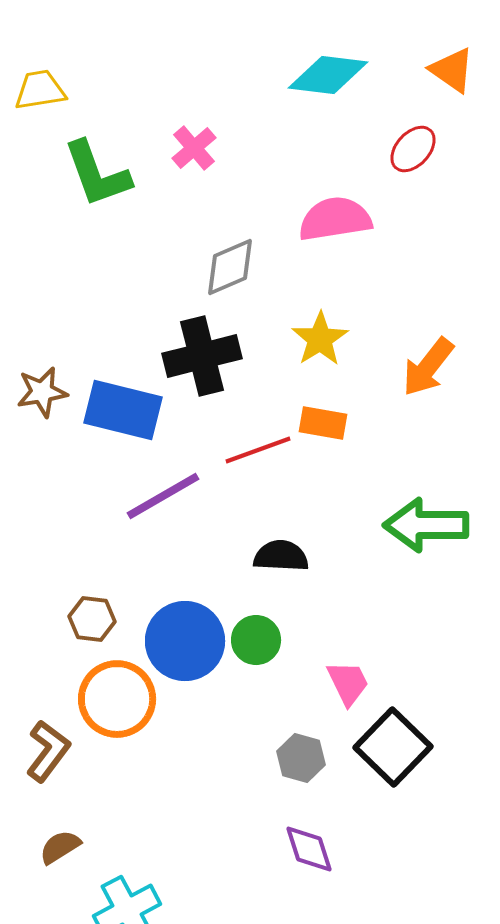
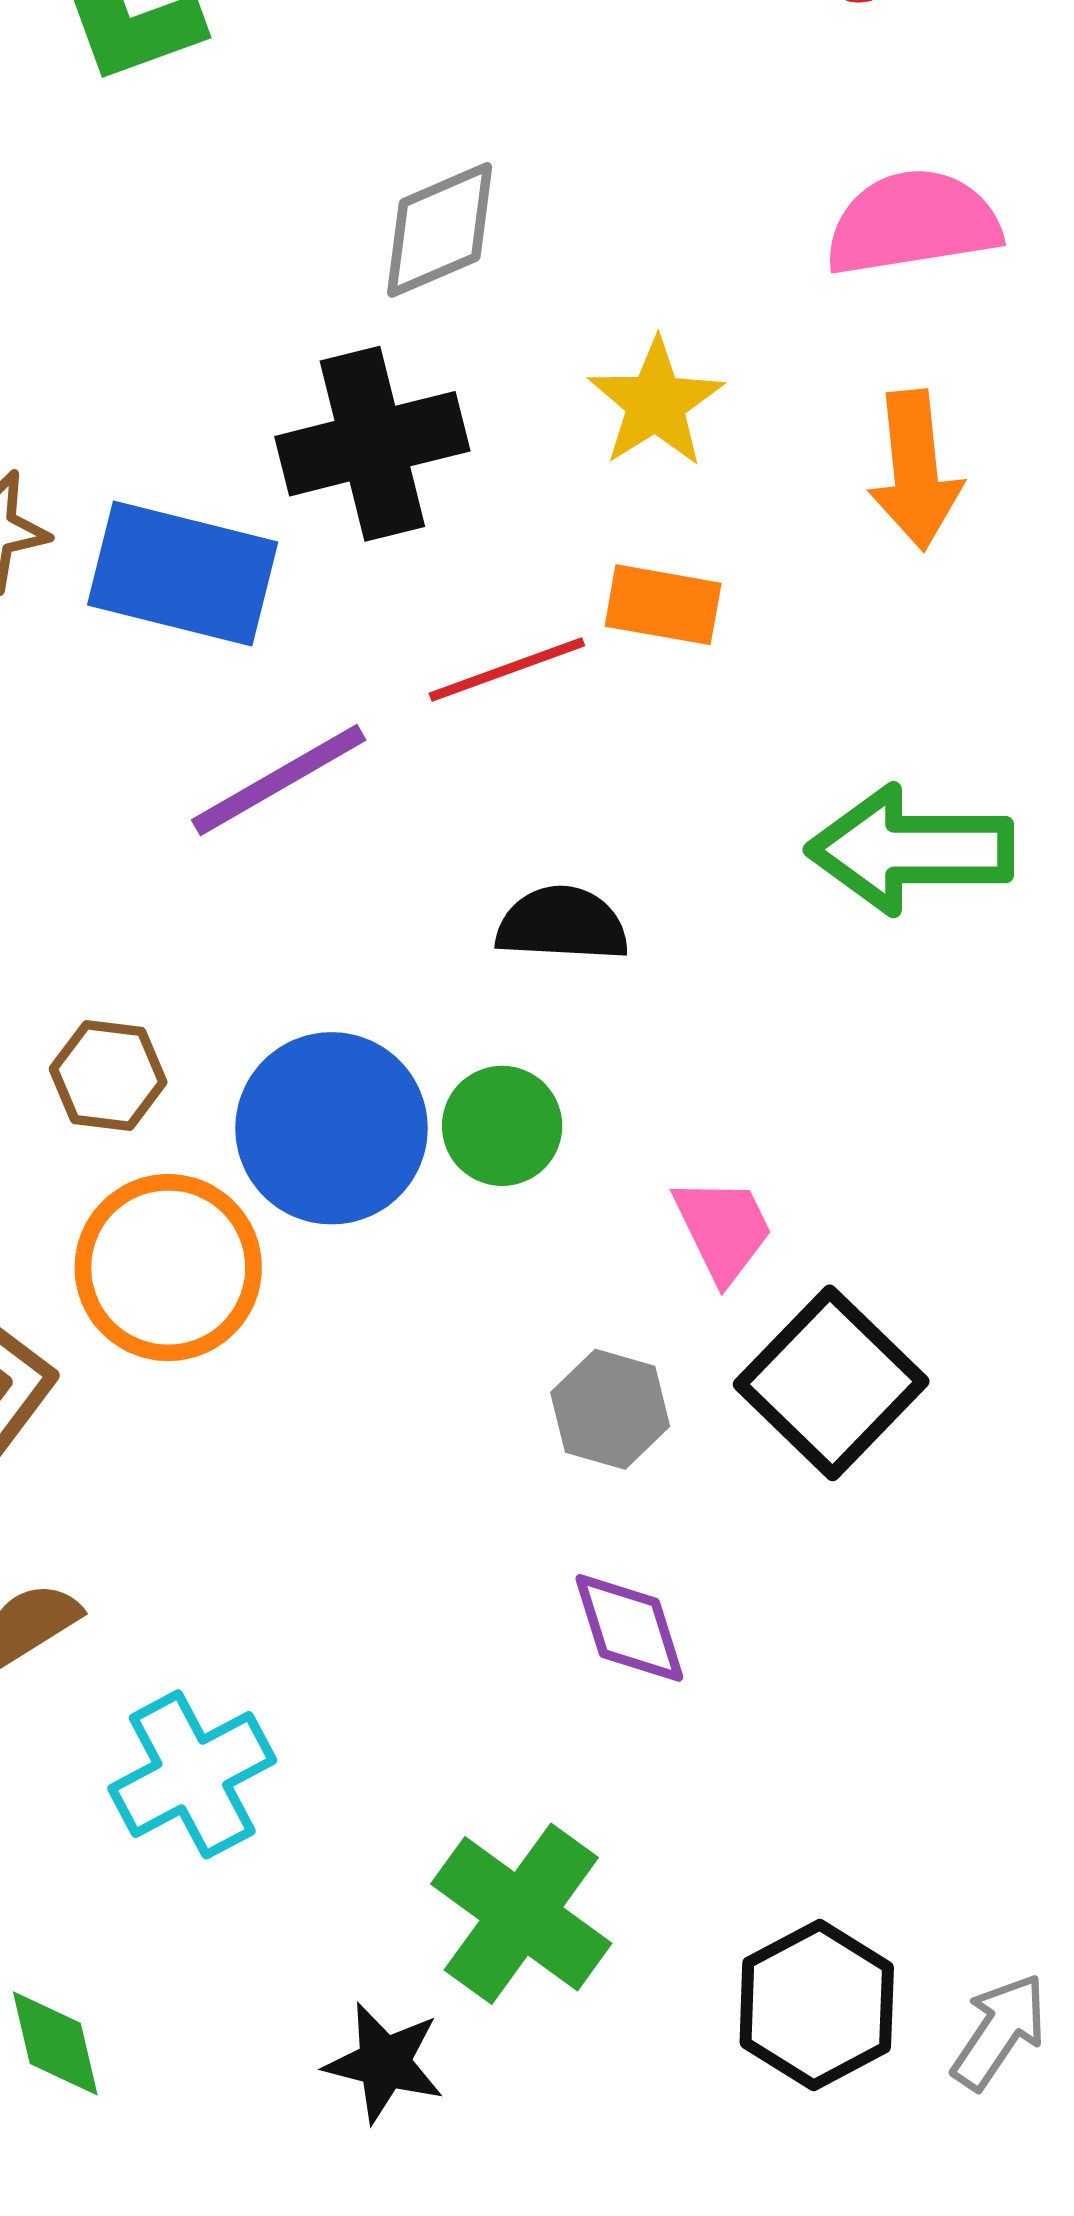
pink semicircle: (335, 219) -> (913, 223), moved
orange arrow: (428, 367) -> (915, 470), turned -44

